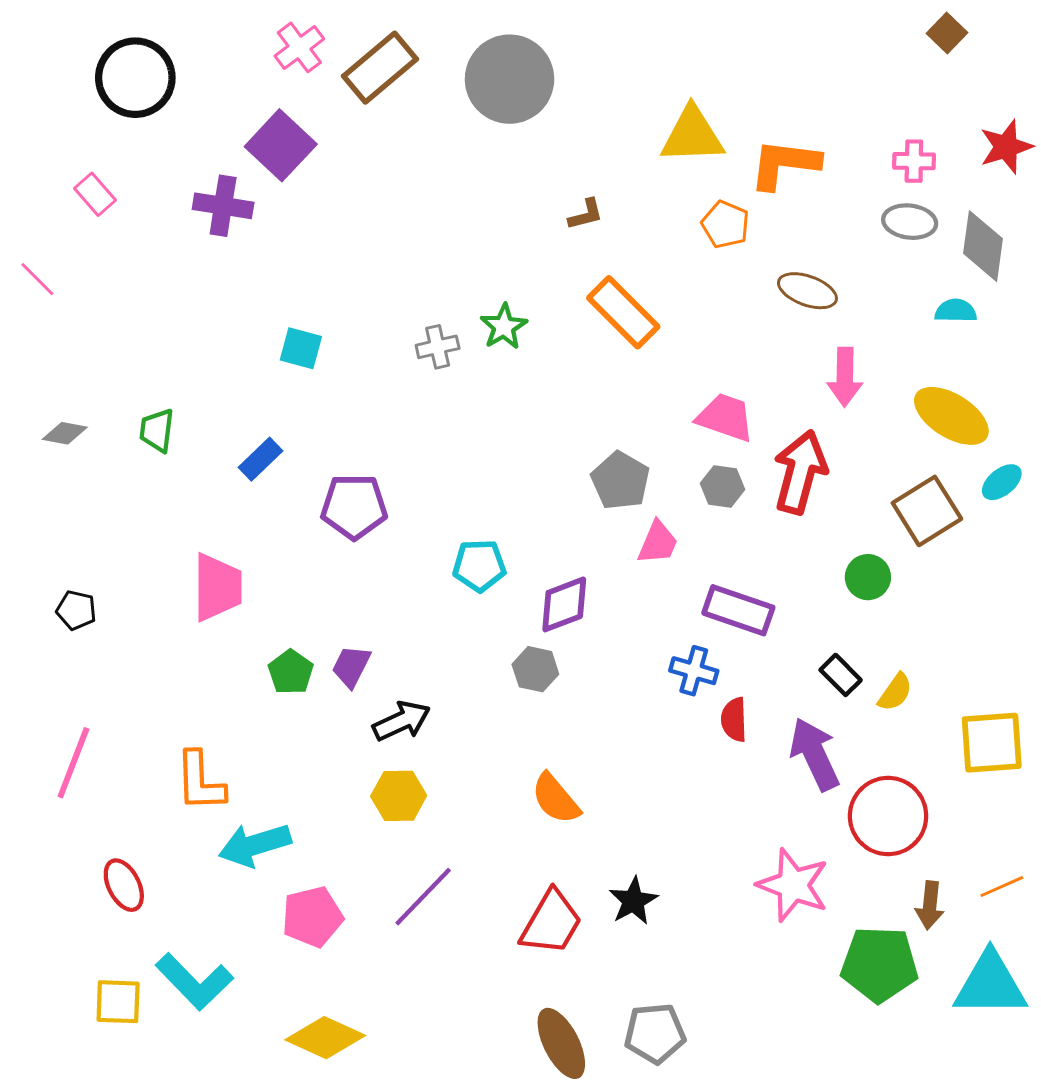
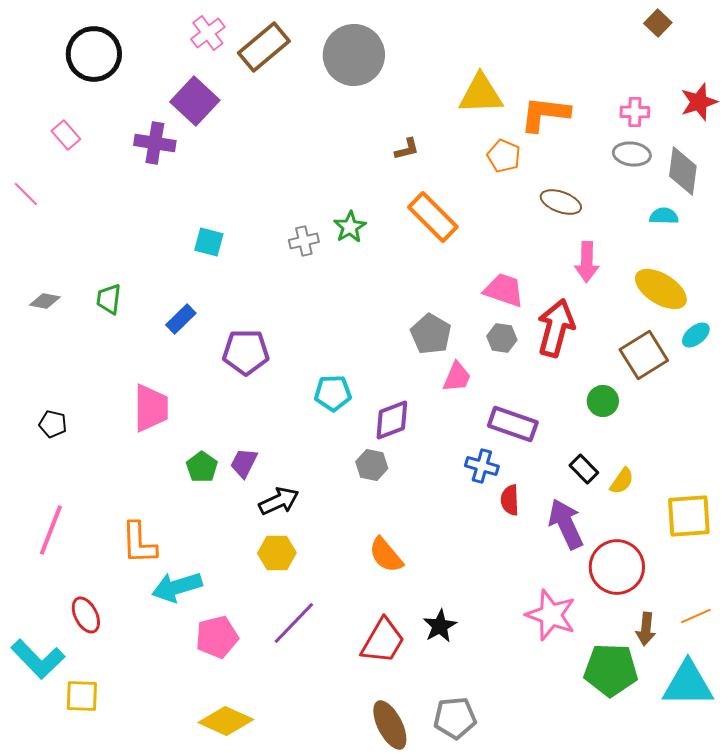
cyan L-shape: (194, 982) -> (38, 659), moved

